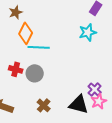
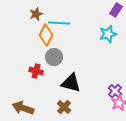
cyan line: (39, 47) -> (59, 23), moved
gray circle: (35, 73) -> (54, 57), moved
black triangle: (79, 104) -> (71, 83), moved

